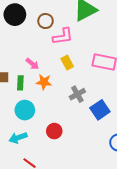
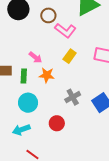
pink L-shape: (63, 36) -> (65, 30), turned 45
yellow rectangle: (67, 63) -> (70, 56), turned 64
gray cross: (77, 94) -> (73, 97), moved

